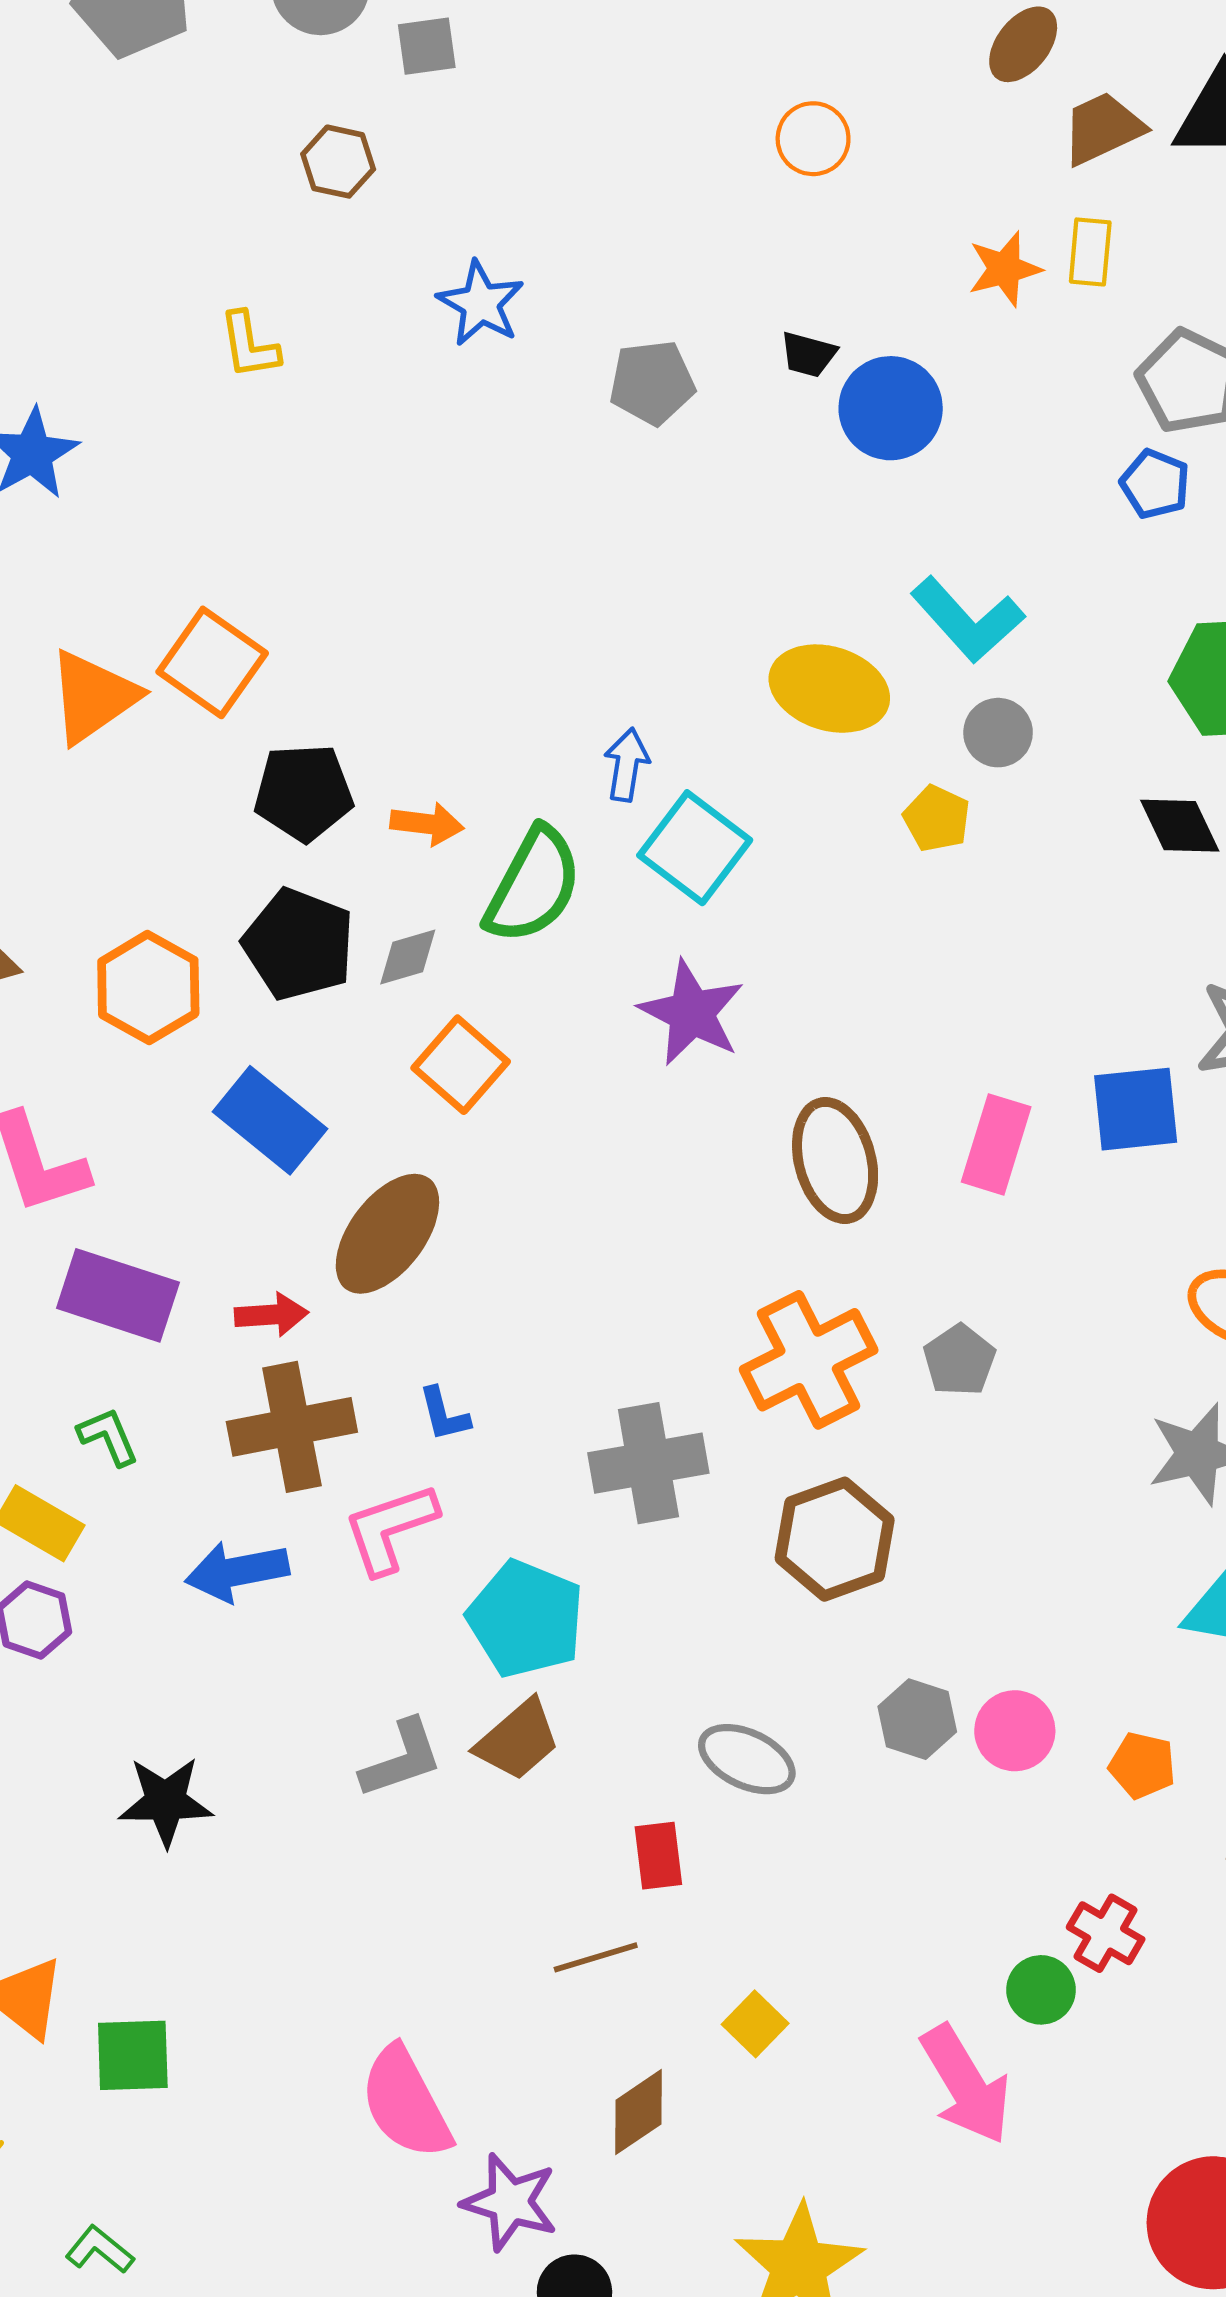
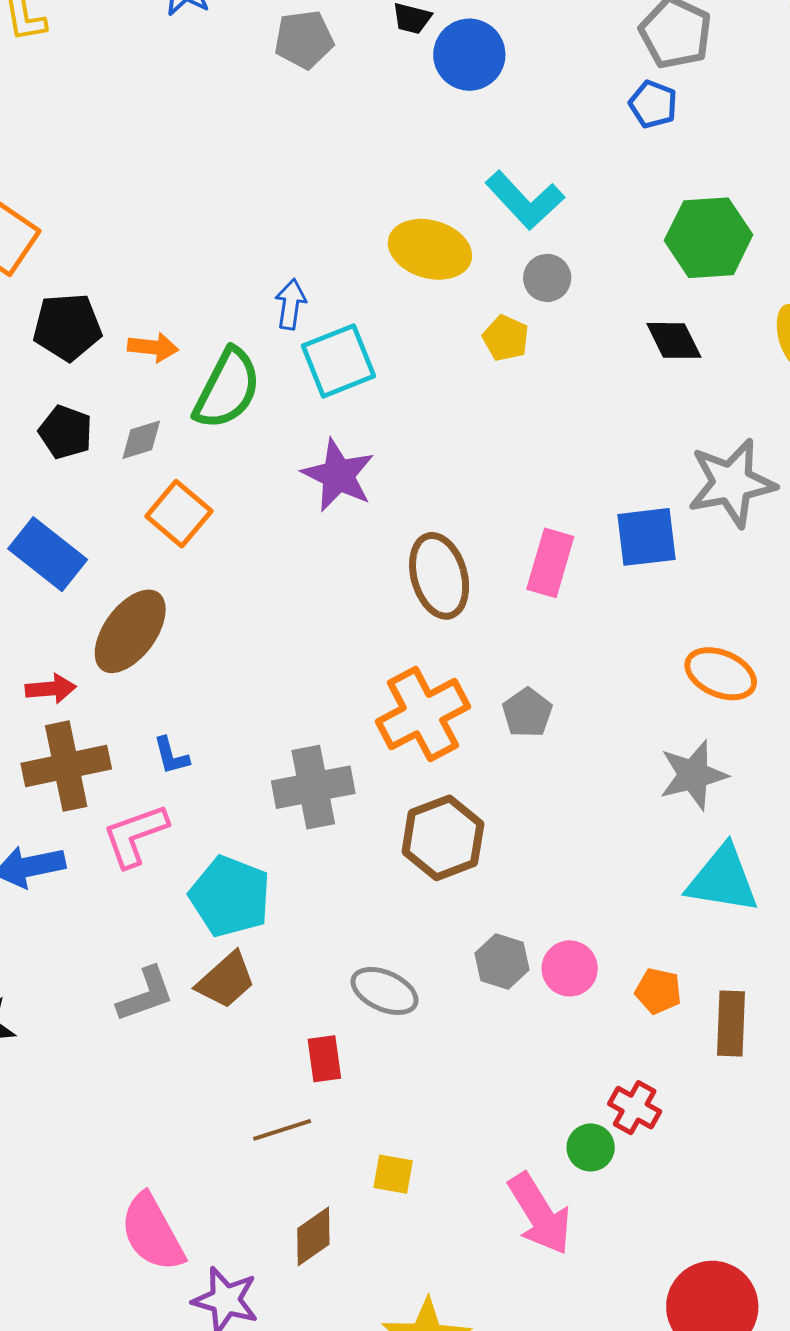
cyan square: (695, 848) -> (339, 361), turned 32
black pentagon: (299, 944) -> (66, 432), size x0.7
yellow square: (755, 2024) -> (393, 1174), turned -33

